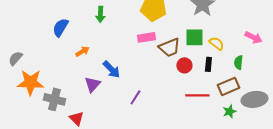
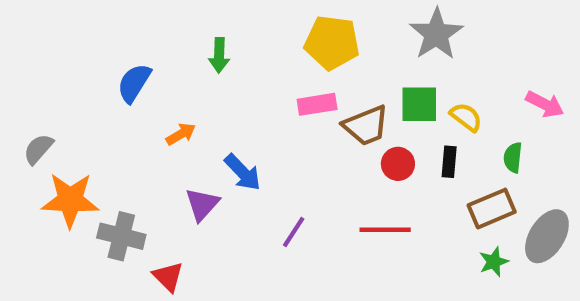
red line: (197, 95) -> (385, 230), moved
gray ellipse: (254, 99) -> (547, 236), turned -50

